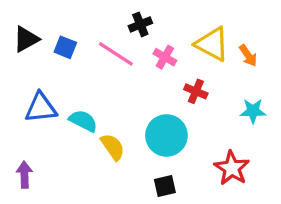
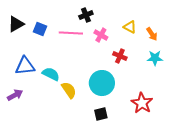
yellow triangle: (212, 44) -> (130, 27), size x0.6
pink line: (116, 54) -> (71, 33), turned -30
cyan star: (253, 111) -> (155, 58), moved
purple arrow: (24, 175) -> (15, 95), moved, turned 63

